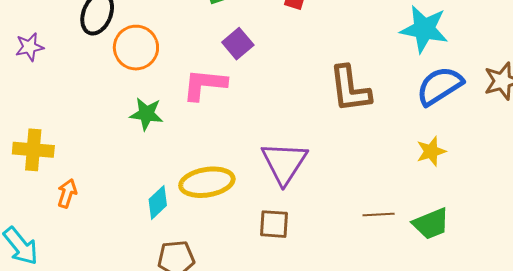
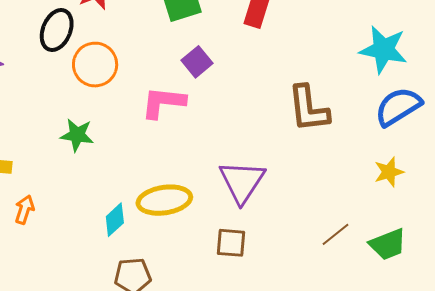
green star: (146, 114) -> (77, 135), moved
brown line: (379, 214) -> (336, 234), turned -36

